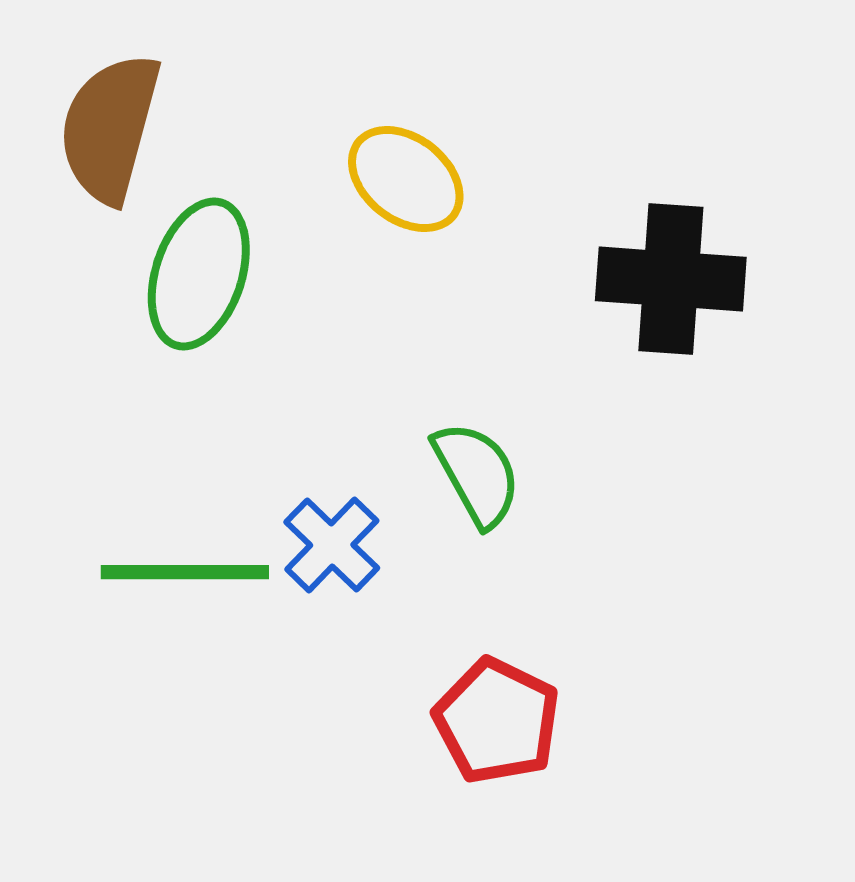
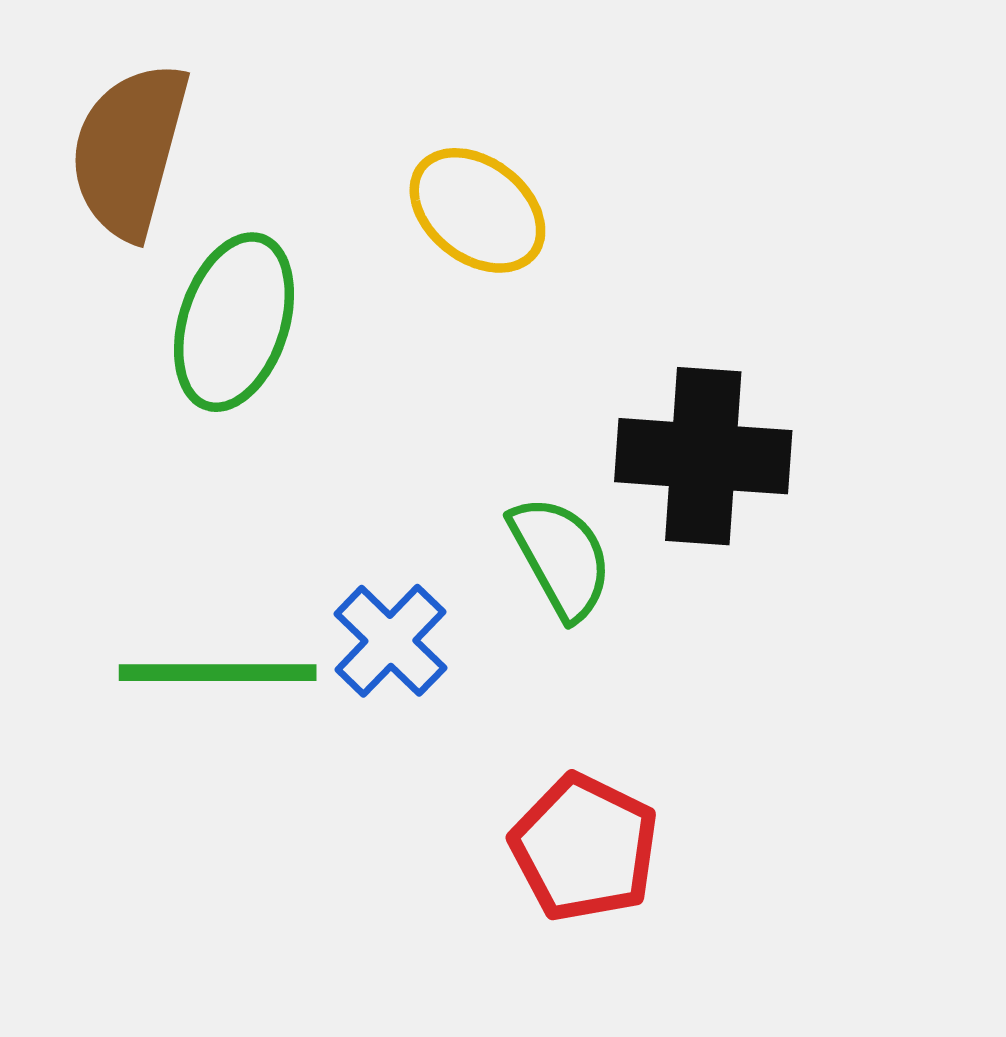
black cross: (671, 279) -> (703, 456), moved

